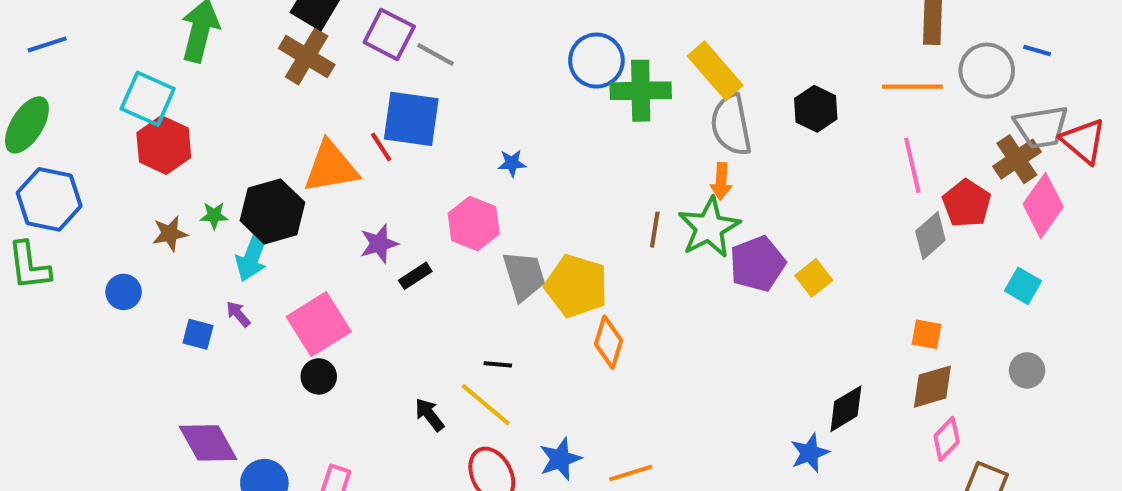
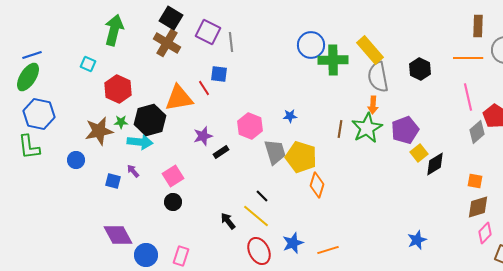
blue line: (47, 44) -> (32, 55), moved
gray line: (435, 55) -> (231, 42), turned 54
cyan square: (148, 99) -> (88, 64), size x0.6
blue square: (411, 119) -> (219, 74), size x0.6
red hexagon: (164, 145) -> (118, 89), moved
blue star: (512, 163) -> (290, 116), moved
brown star: (170, 234) -> (99, 131), size x1.6
cyan arrow: (252, 256) -> (140, 142), turned -105
purple pentagon: (757, 264) -> (405, 130), moved
pink square: (319, 324) -> (173, 176), size x0.7
black line: (498, 364) -> (262, 196), turned 40
black diamond: (846, 409) -> (435, 164), moved

